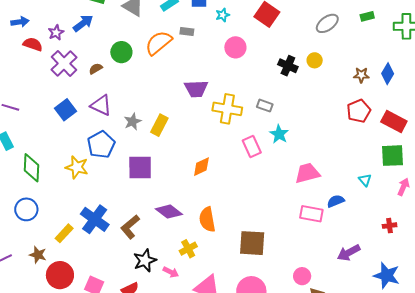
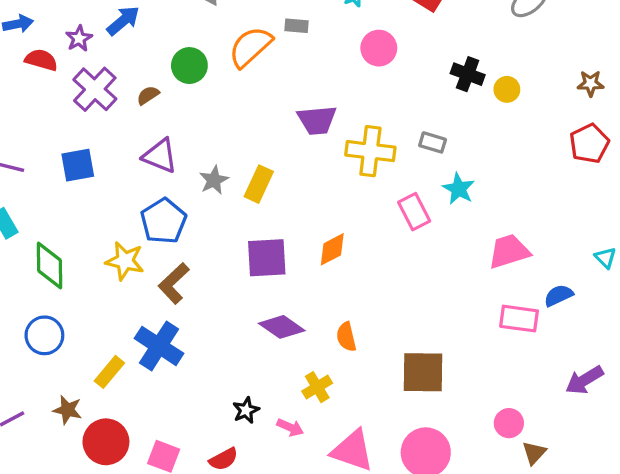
yellow circle: (315, 60) -> (507, 89), moved
blue square: (65, 110) -> (78, 165), moved, turned 30
purple square: (140, 168) -> (267, 258), moved
orange semicircle: (207, 219) -> (346, 337), size x0.7
brown L-shape: (130, 227) -> (174, 283), moved
black star: (145, 260) -> (246, 410), size x0.7

